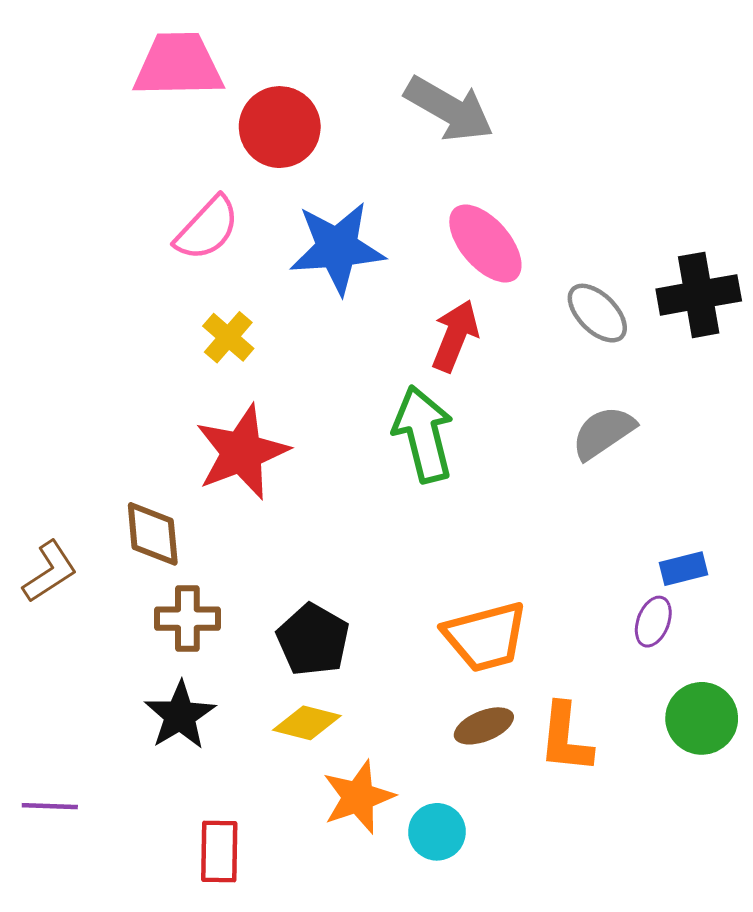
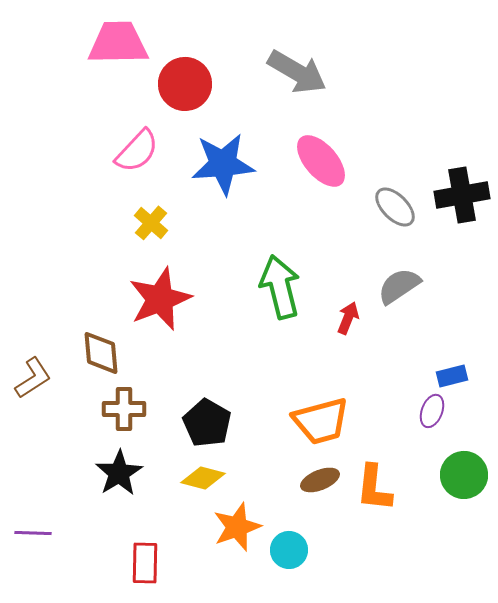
red arrow: (455, 336) -> (348, 318), moved, size x0.7

